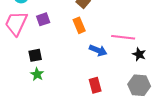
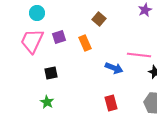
orange rectangle: (79, 25) -> (85, 43), moved
green star: (37, 74) -> (47, 102), moved

